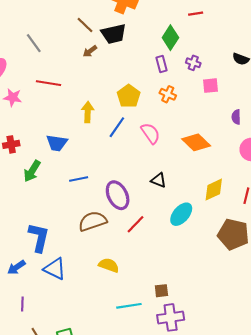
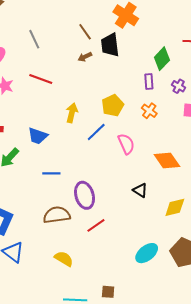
black trapezoid: (114, 34) -> (110, 45), turned 85
black triangle: (159, 180) -> (140, 190), moved
cyan ellipse: (181, 214) -> (147, 253), moved

